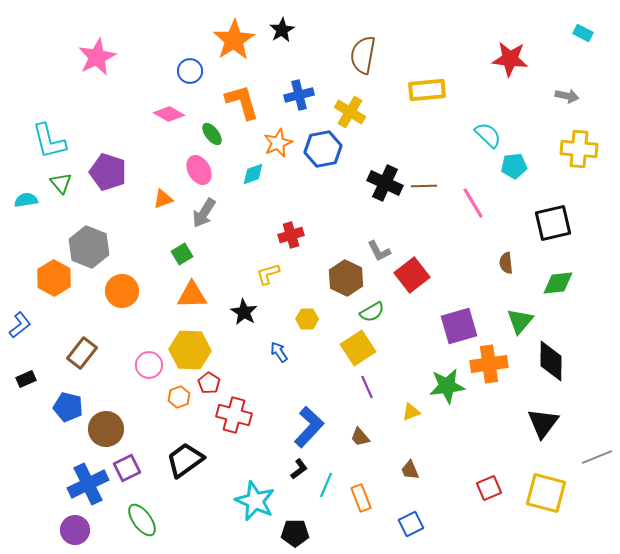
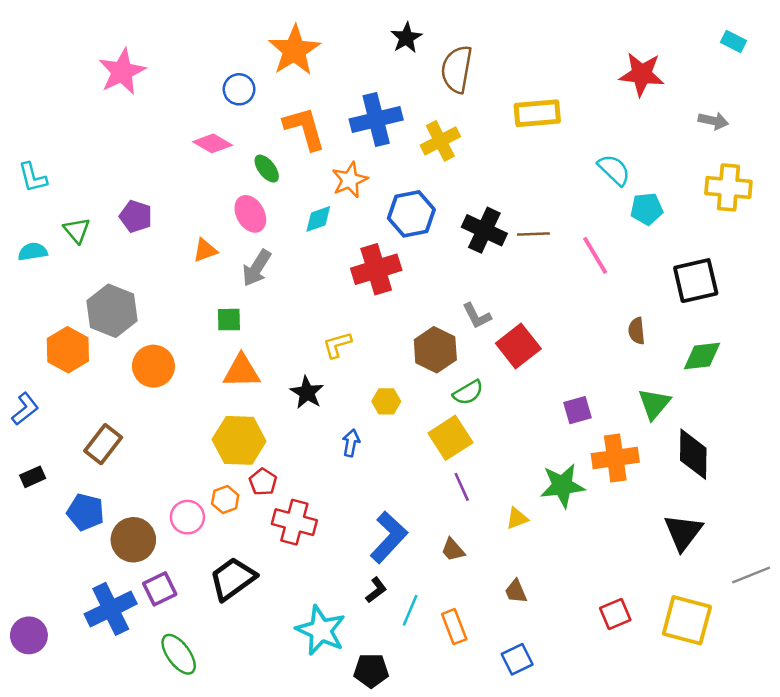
black star: (282, 30) -> (406, 38), moved
blue cross: (299, 95) -> (376, 120), size x1.4
yellow cross: (350, 112) -> (440, 141), turned 32
cyan L-shape: (49, 141) -> (33, 177), moved, size x0.7
blue hexagon: (323, 149) -> (411, 214), moved
purple pentagon: (108, 172) -> (136, 216), size x0.7
red cross: (291, 235) -> (376, 269), moved, size x1.5
green square: (182, 254) -> (229, 320), turned 30
purple square: (459, 326) -> (577, 410), size x0.6
blue arrow: (279, 352) -> (351, 443), turned 45
pink circle: (149, 365) -> (187, 517), moved
purple circle: (75, 530) -> (29, 635), moved

